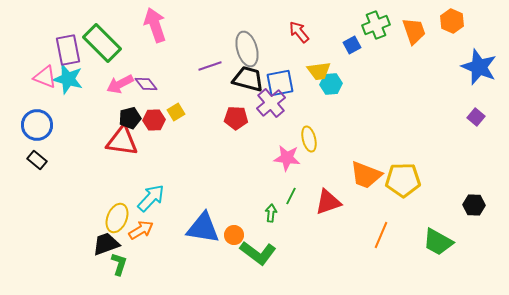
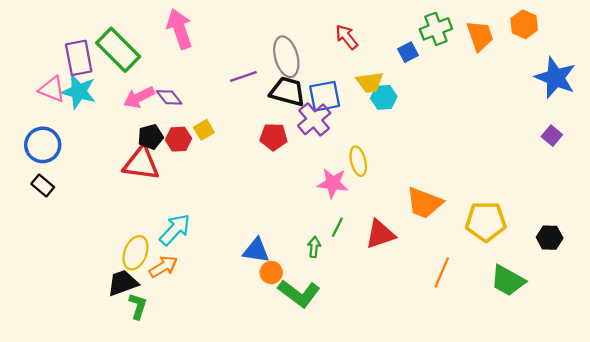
yellow pentagon: (403, 180) -> (486, 221), moved
blue triangle: (203, 228) -> (256, 250), moved, size x0.7

